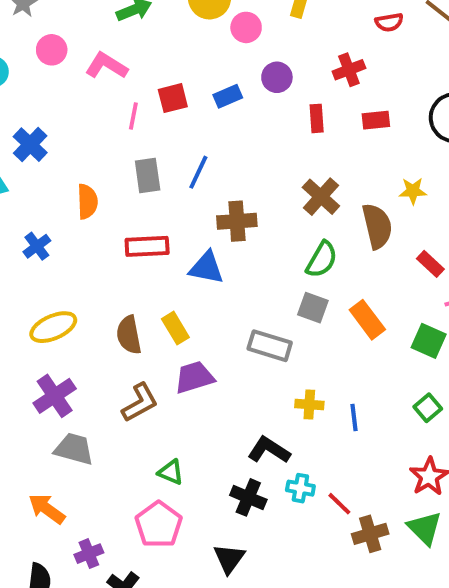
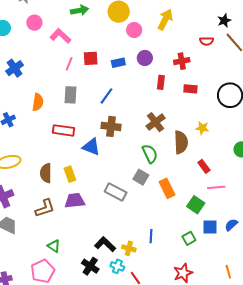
blue line: (198, 172) -> (107, 96), moved
green semicircle: (322, 260) -> (150, 154), turned -66
yellow cross: (309, 404) -> (129, 248), moved

